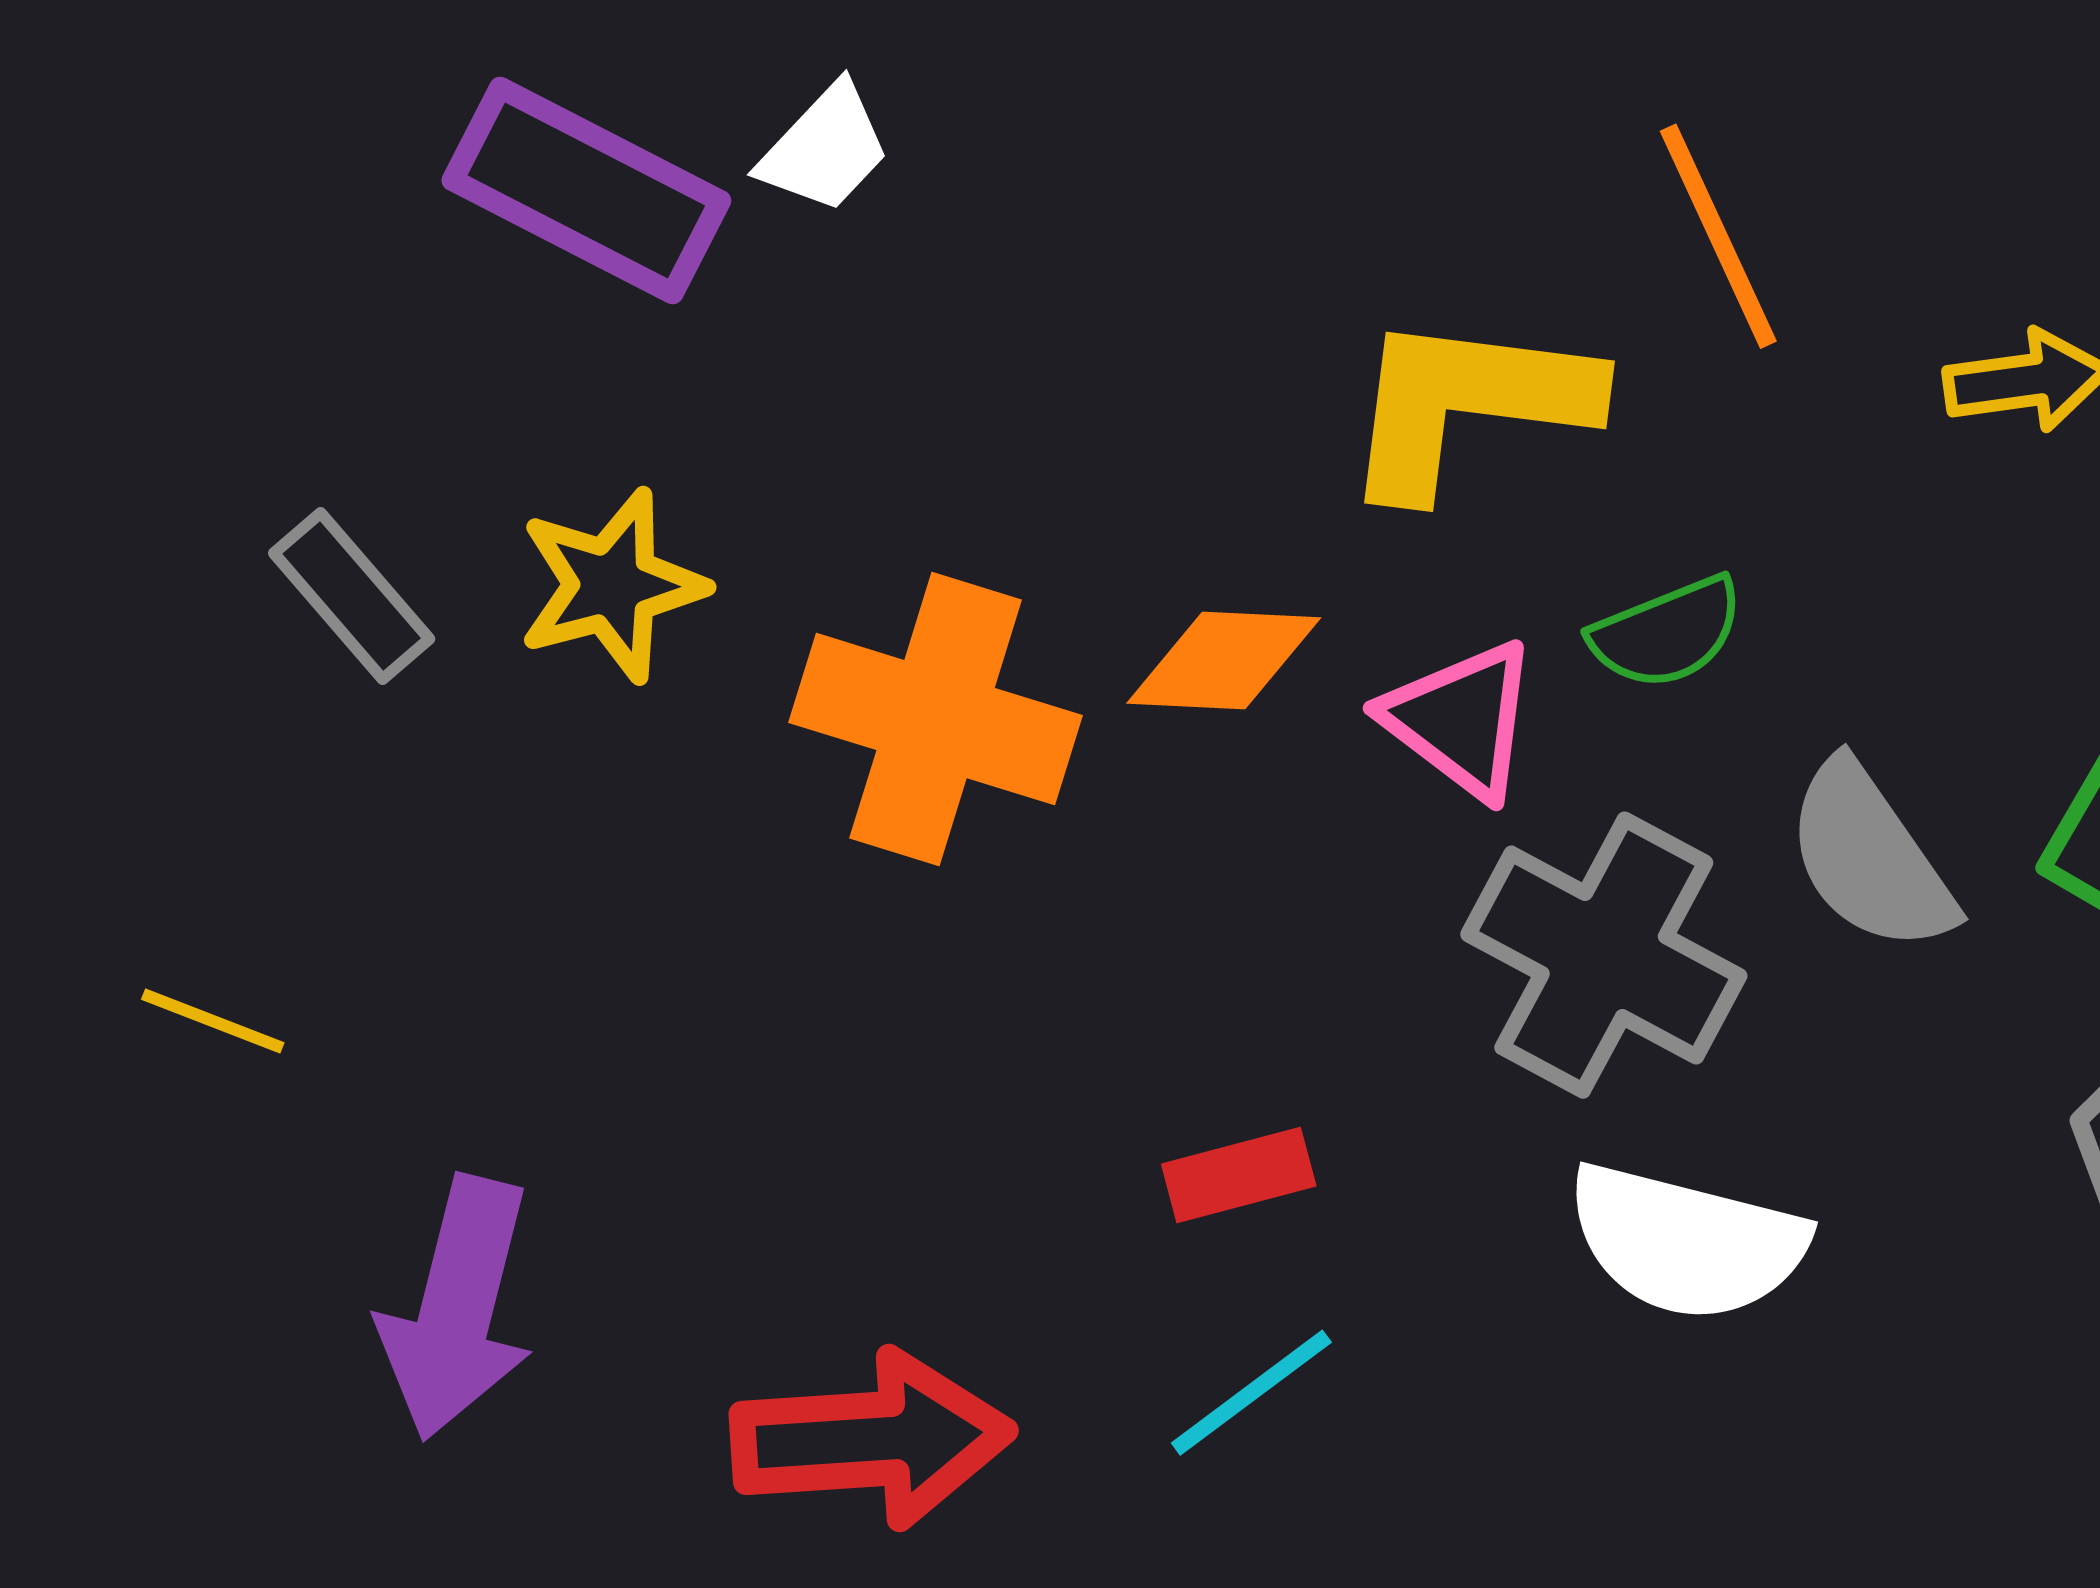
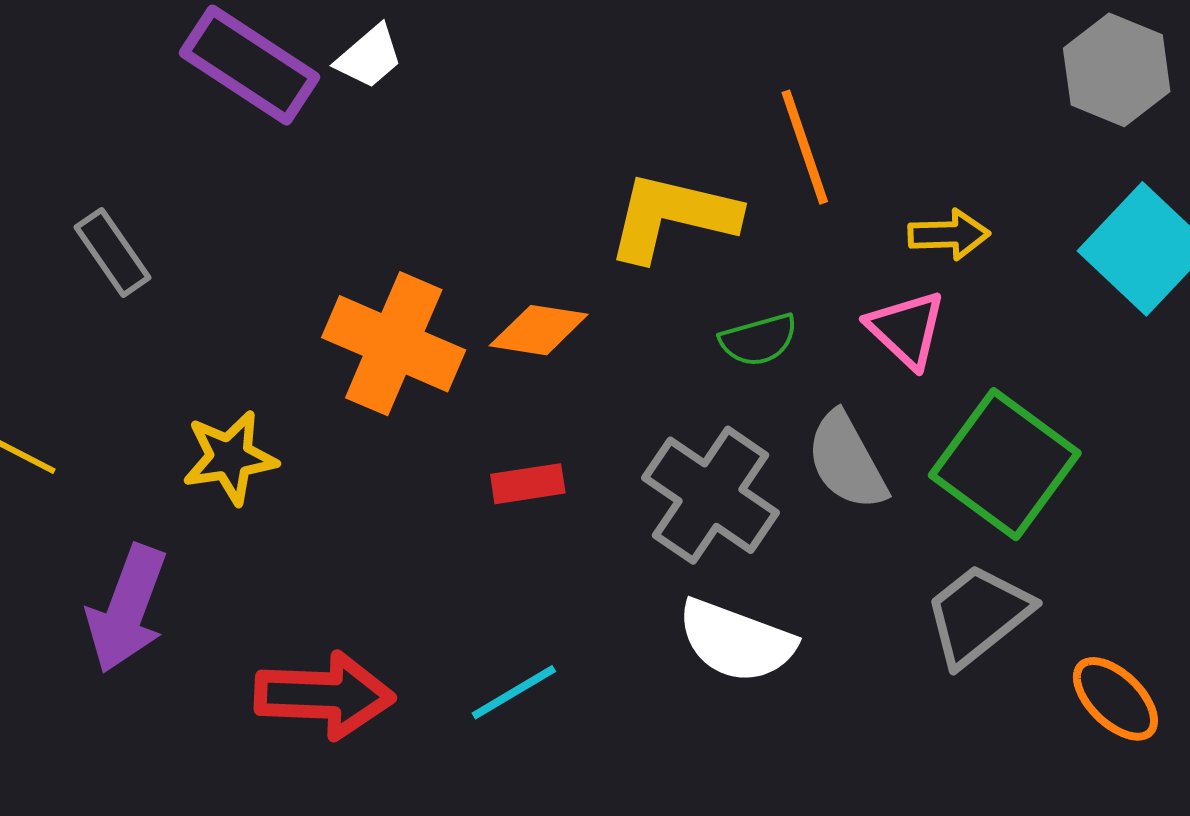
yellow star: (612, 585) -> (230, 457), moved
pink triangle: (1461, 720) -> (906, 329), moved
red rectangle: (1239, 1175) -> (528, 484), moved

